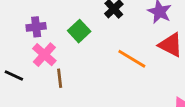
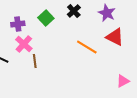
green square: (79, 31) -> (46, 18), moved

